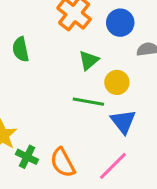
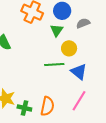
green triangle: (89, 60) -> (57, 30), moved
orange semicircle: (63, 163) -> (47, 106), turned -126

